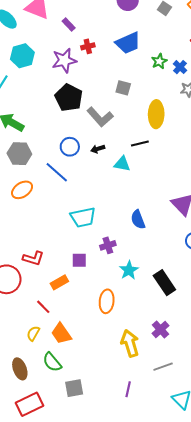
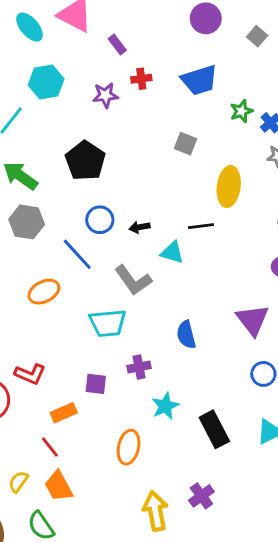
purple star: (64, 60) -> (105, 95), size x0.7
black pentagon: (69, 98) -> (85, 161), moved
gray L-shape: (100, 117) -> (133, 280), moved
orange ellipse: (22, 190) -> (44, 292), moved
red line: (43, 307) -> (50, 447), moved

